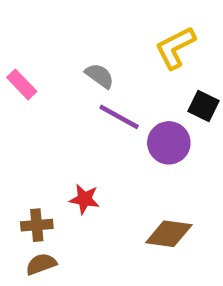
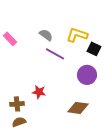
yellow L-shape: (175, 48) -> (77, 35), moved, turned 45
purple circle: (169, 143) -> (87, 75), moved

